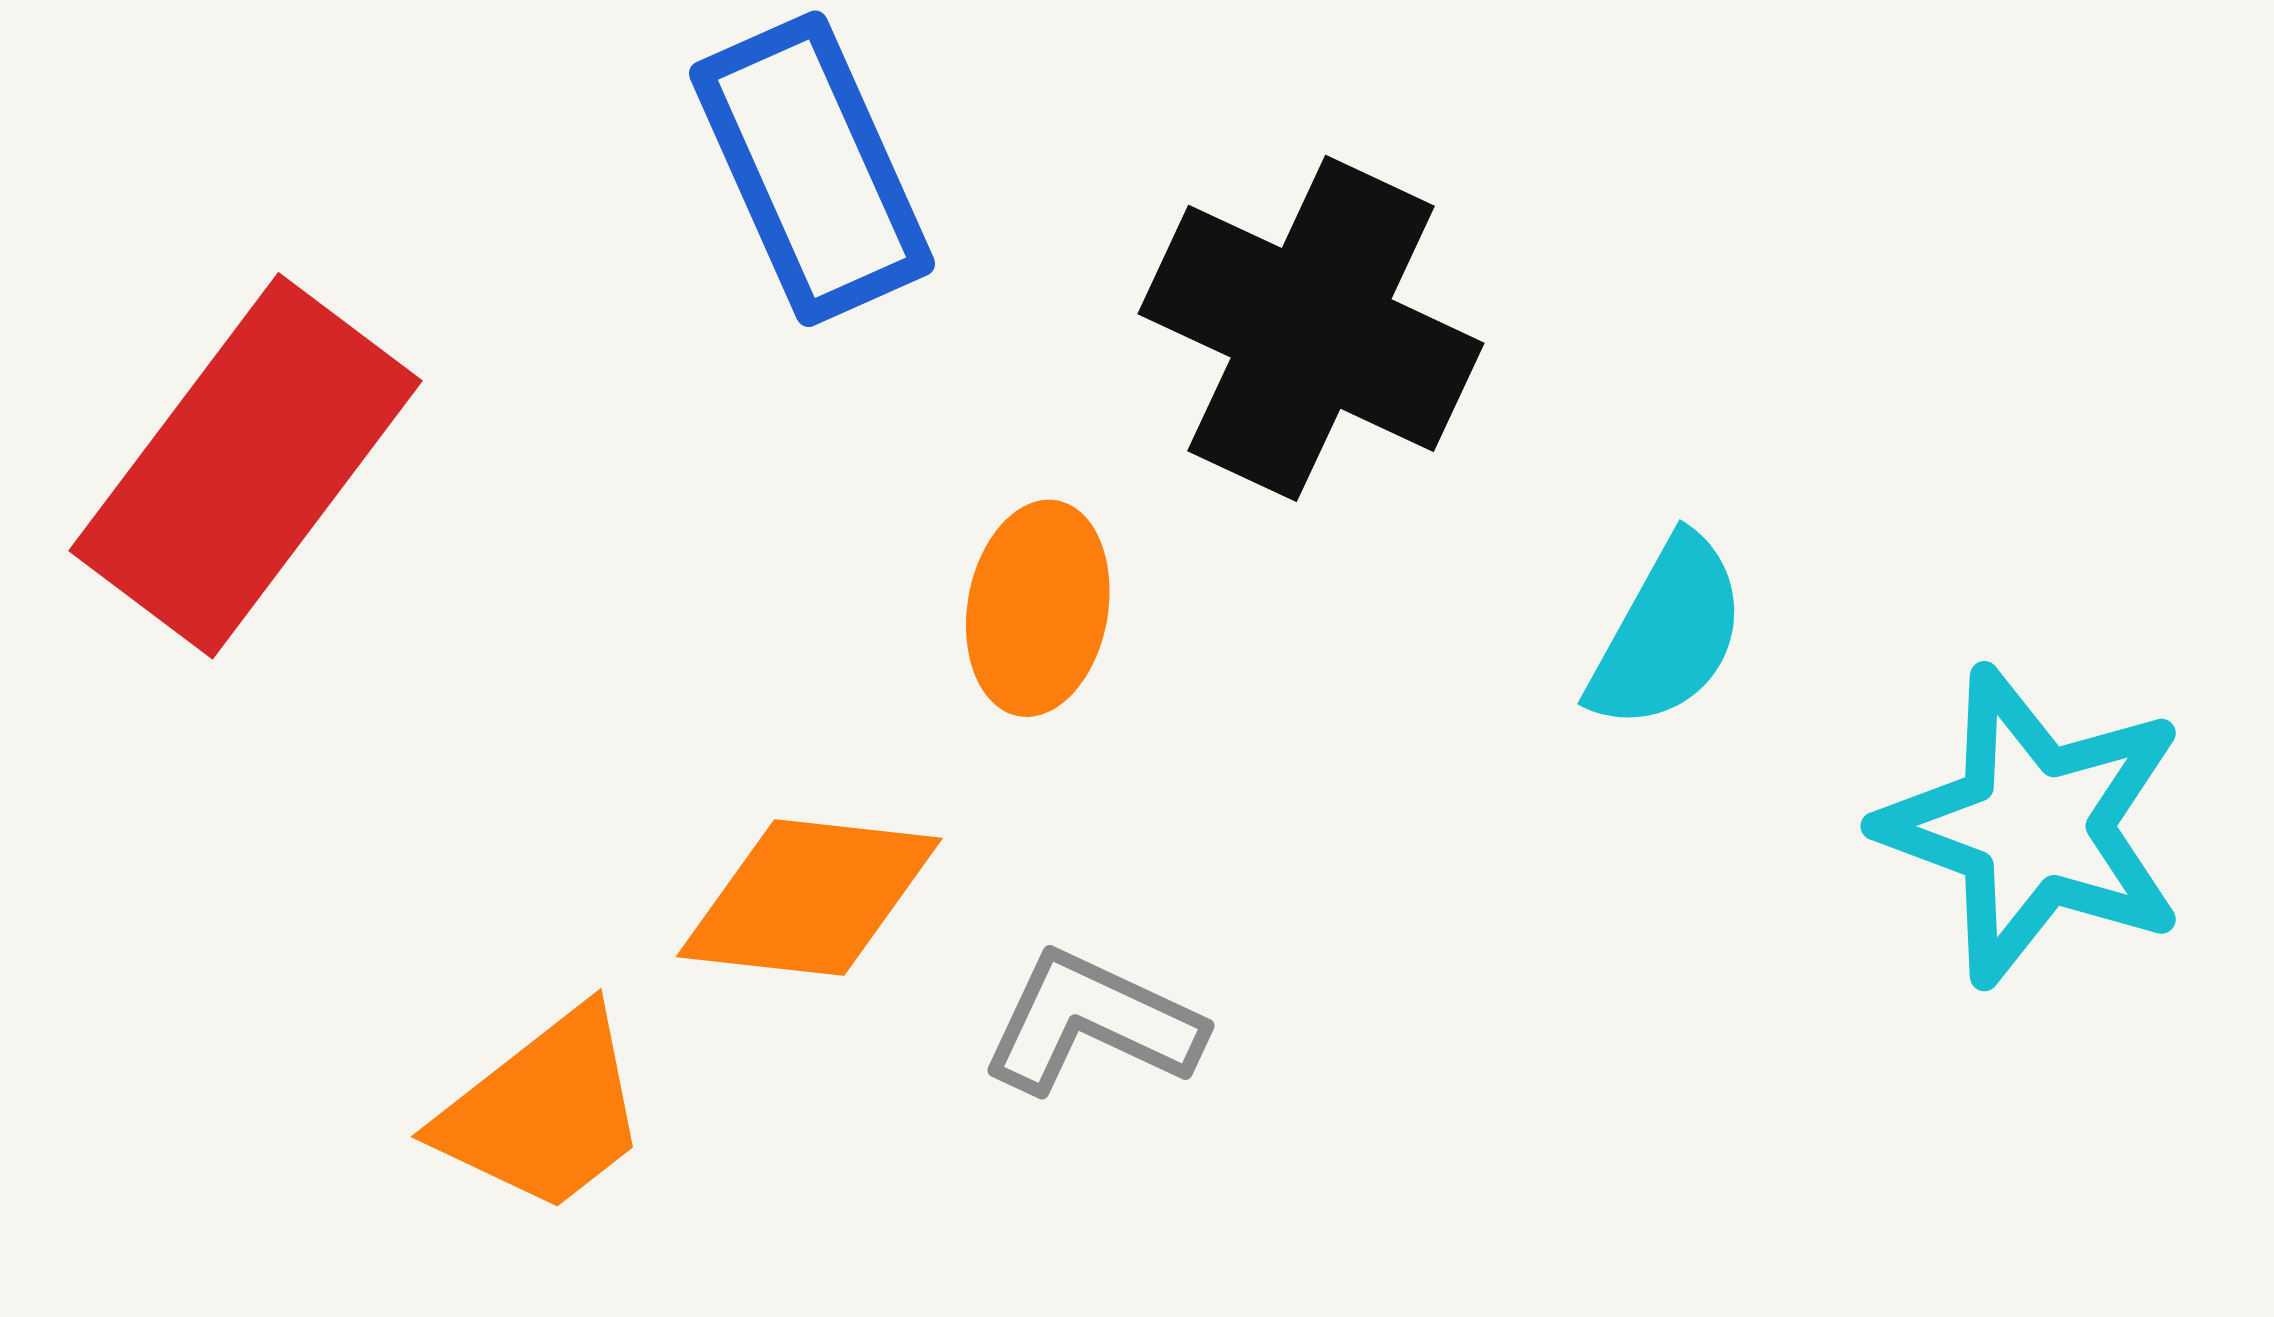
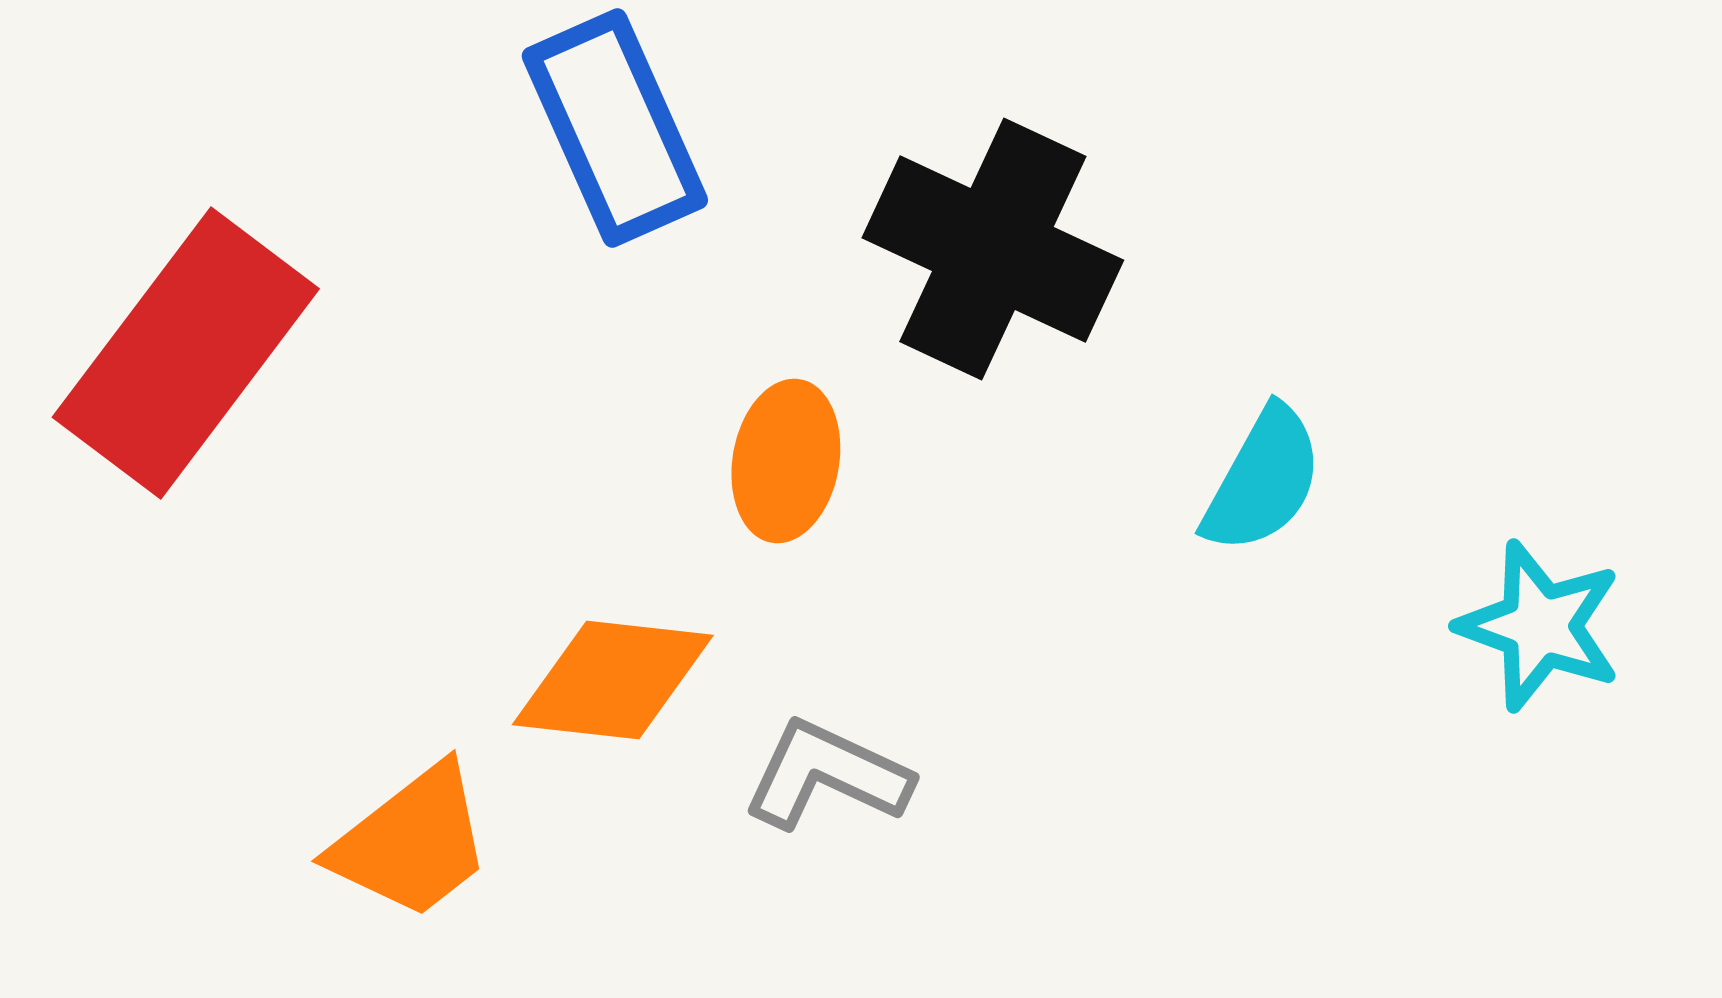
cyan star: (2033, 826) -> (1540, 626), size x0.7

